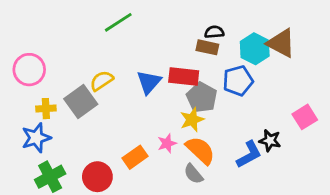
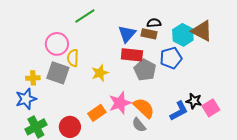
pink circle: (29, 70) -> (57, 44), moved
yellow semicircle: (102, 81) -> (73, 58), turned -54
blue triangle: (149, 82) -> (127, 34), moved
gray square: (81, 102) -> (58, 73), turned -35
pink square: (305, 117) -> (211, 108), moved
yellow star: (192, 120) -> (100, 73), moved
pink star: (167, 143) -> (120, 103), size x1.6

